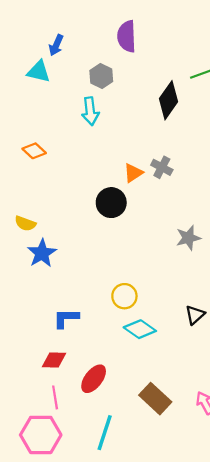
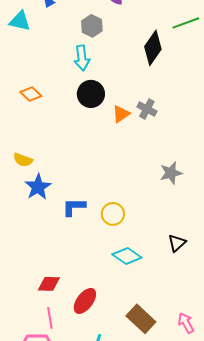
cyan triangle: (39, 72) -> (20, 21), moved
black circle: (111, 203) -> (91, 94), moved
yellow circle: (124, 296) -> (113, 214), moved
blue L-shape: (66, 318) -> (74, 207), moved

